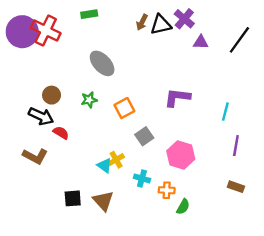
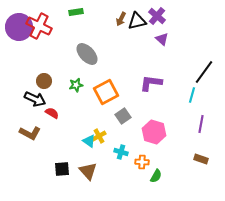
black line: (239, 40) -> (204, 72), moved
purple triangle: (201, 42) -> (162, 39), moved, turned 40
orange square: (124, 108) -> (106, 92), size x1.4

